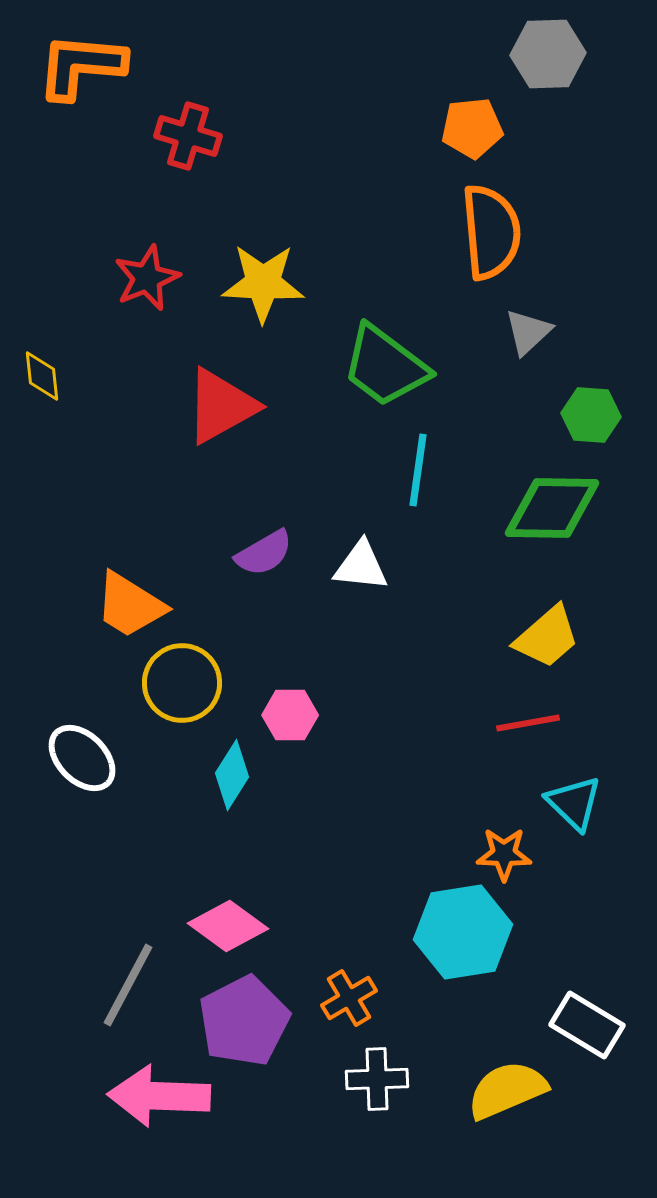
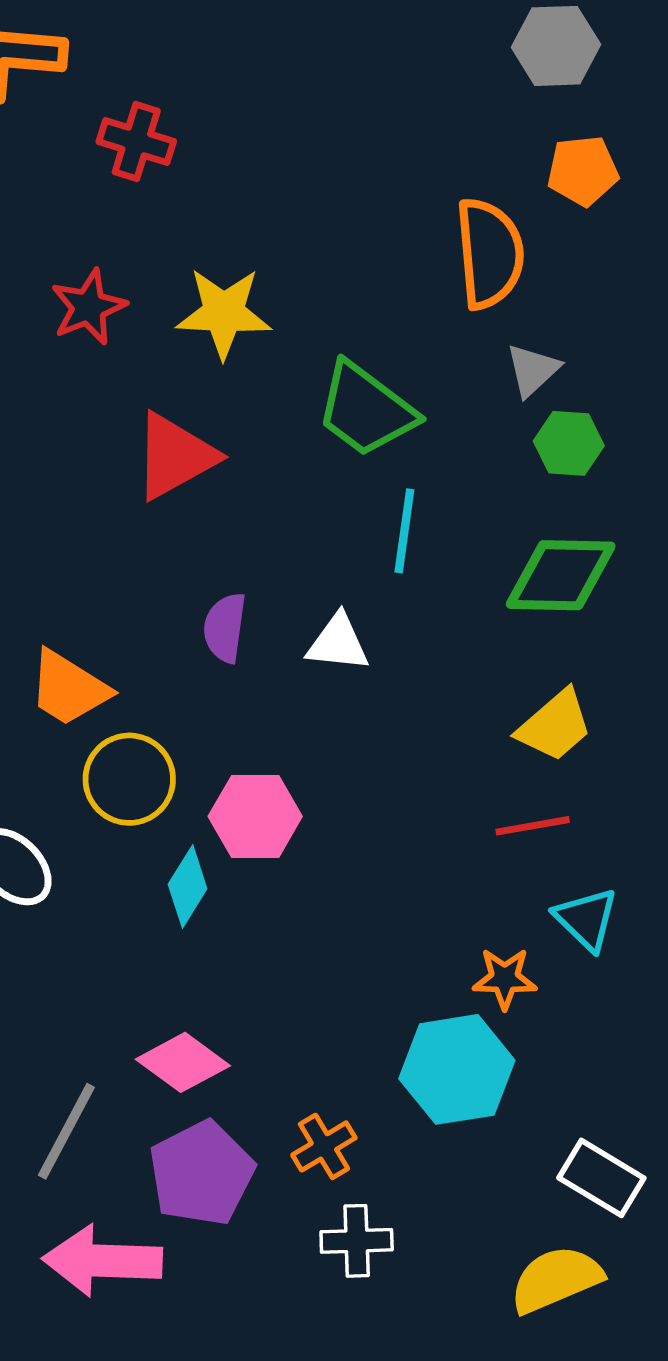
orange pentagon: (472, 128) -> (583, 171), moved
green hexagon: (591, 415) -> (569, 443), moved
purple semicircle: (264, 553) -> (225, 628), turned 128
pink hexagon: (290, 715) -> (255, 816), size x1.4
yellow semicircle: (507, 1090) -> (556, 1279), moved

